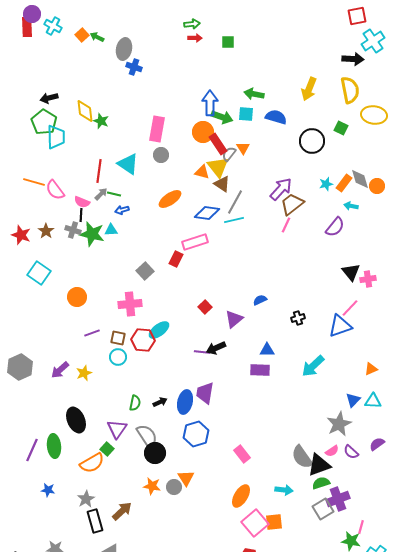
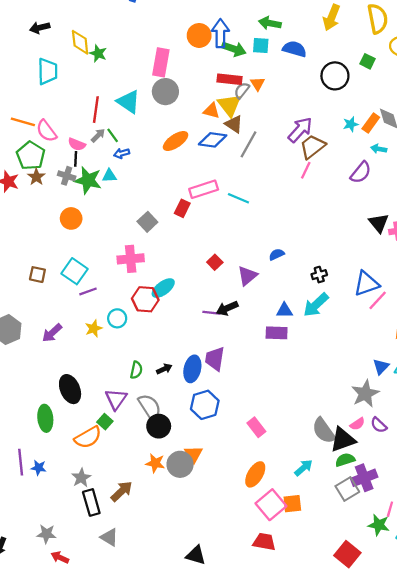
green pentagon: (44, 122) -> (31, 156), moved
orange circle: (203, 132) -> (199, 35), moved
red rectangle: (218, 144) -> (229, 79), turned -50
gray circle: (161, 155) -> (165, 92), size x1.5
green line: (114, 194) -> (113, 135), turned 40
blue diamond: (207, 213) -> (213, 140), moved
cyan line: (234, 220) -> (238, 198), moved, turned 36
cyan square: (39, 273) -> (74, 271), moved
orange circle: (77, 297) -> (71, 218), moved
pink line: (350, 308) -> (378, 300), moved
brown square: (118, 338) -> (37, 275), moved
cyan arrow: (313, 366) -> (316, 305), moved
yellow star: (84, 373) -> (94, 328), moved
purple line: (32, 450) -> (21, 462), moved, turned -30
gray circle: (174, 487) -> (180, 464), size x1.5
cyan arrow: (284, 490) -> (304, 468), turned -48

